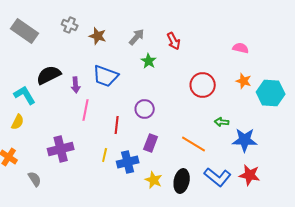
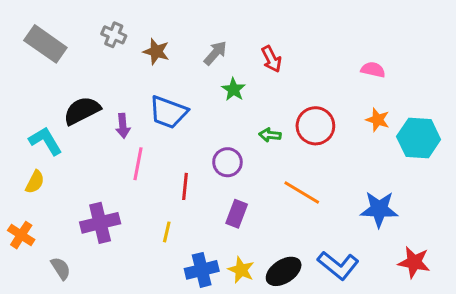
green arrow: (222, 122) -> (270, 135), moved
orange line: (194, 144) -> (302, 193), moved
blue cross: (128, 162) -> (202, 270), moved
red star: (250, 175) -> (414, 262), moved
black ellipse: (182, 181) -> (284, 271), turned 45

